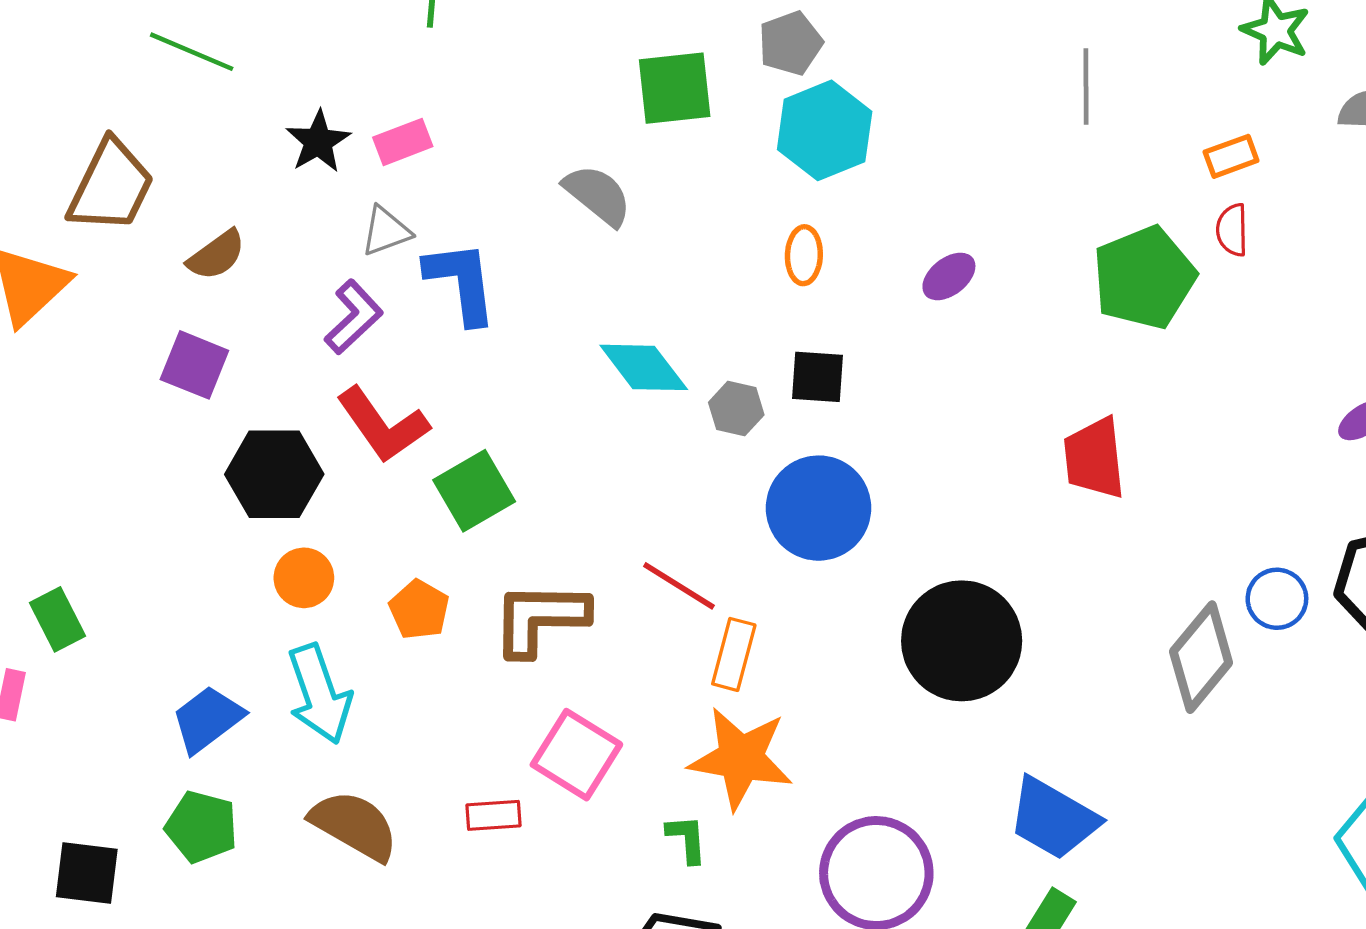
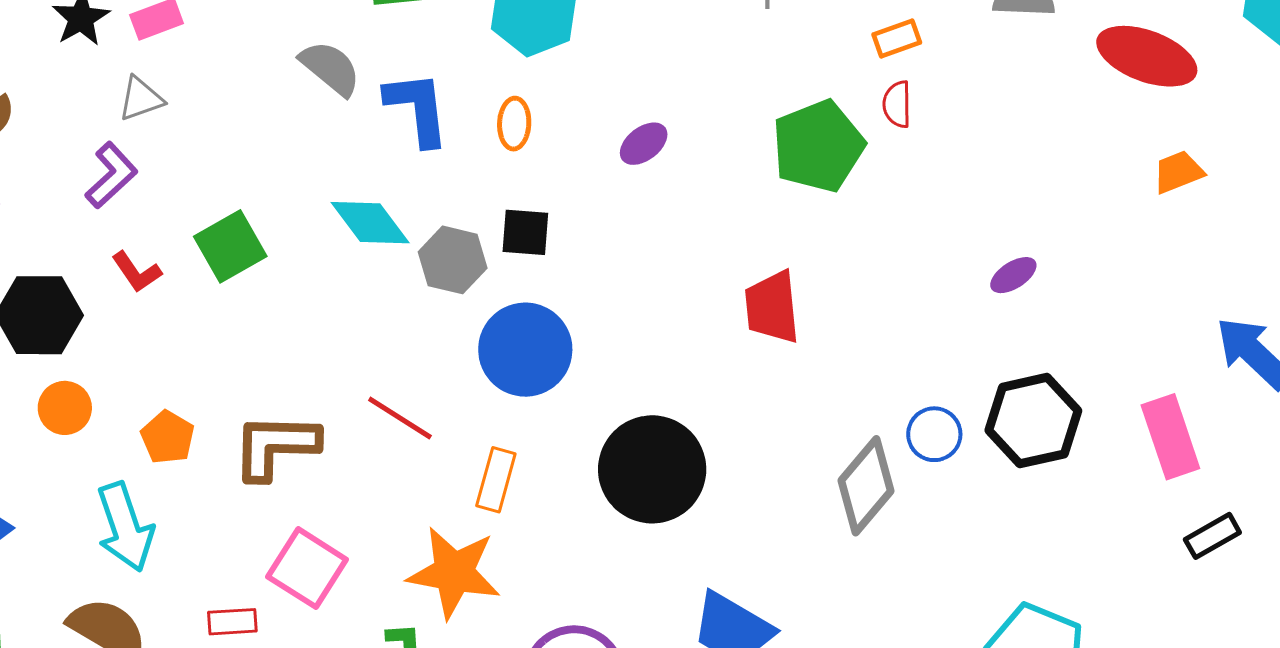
blue L-shape: (461, 282) -> (417, 108), moved
gray hexagon: (736, 409) -> (453, 260), size x1.4
red L-shape: (383, 425) -> (136, 272), size x0.6
green square: (474, 491) -> (230, 246), moved
orange rectangle: (734, 654) -> (496, 480), moved
cyan arrow: (319, 694) -> (125, 527), moved

